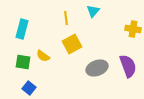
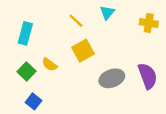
yellow line: (66, 18) -> (76, 21), turned -40
yellow cross: (133, 29) -> (149, 23), moved
green square: (23, 62) -> (27, 71), turned 35

